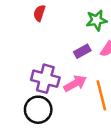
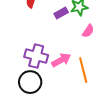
purple rectangle: (82, 51) -> (61, 13), moved

